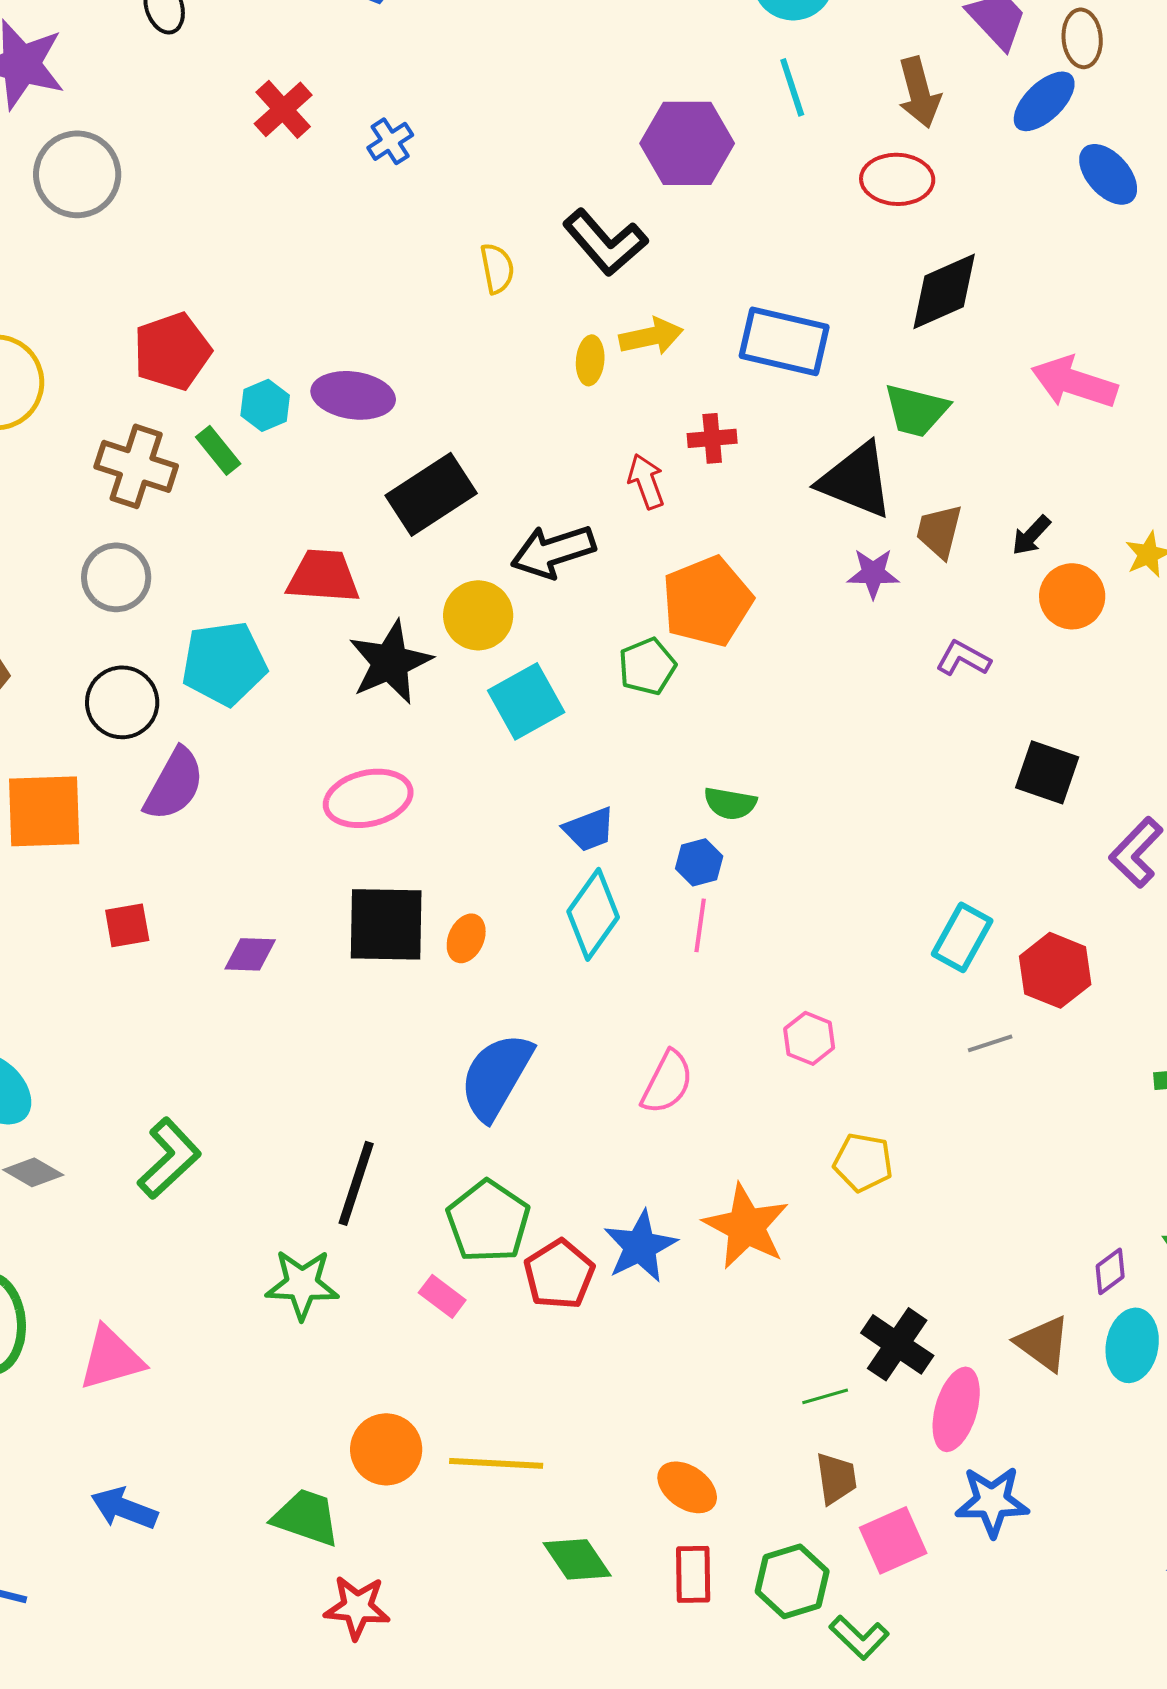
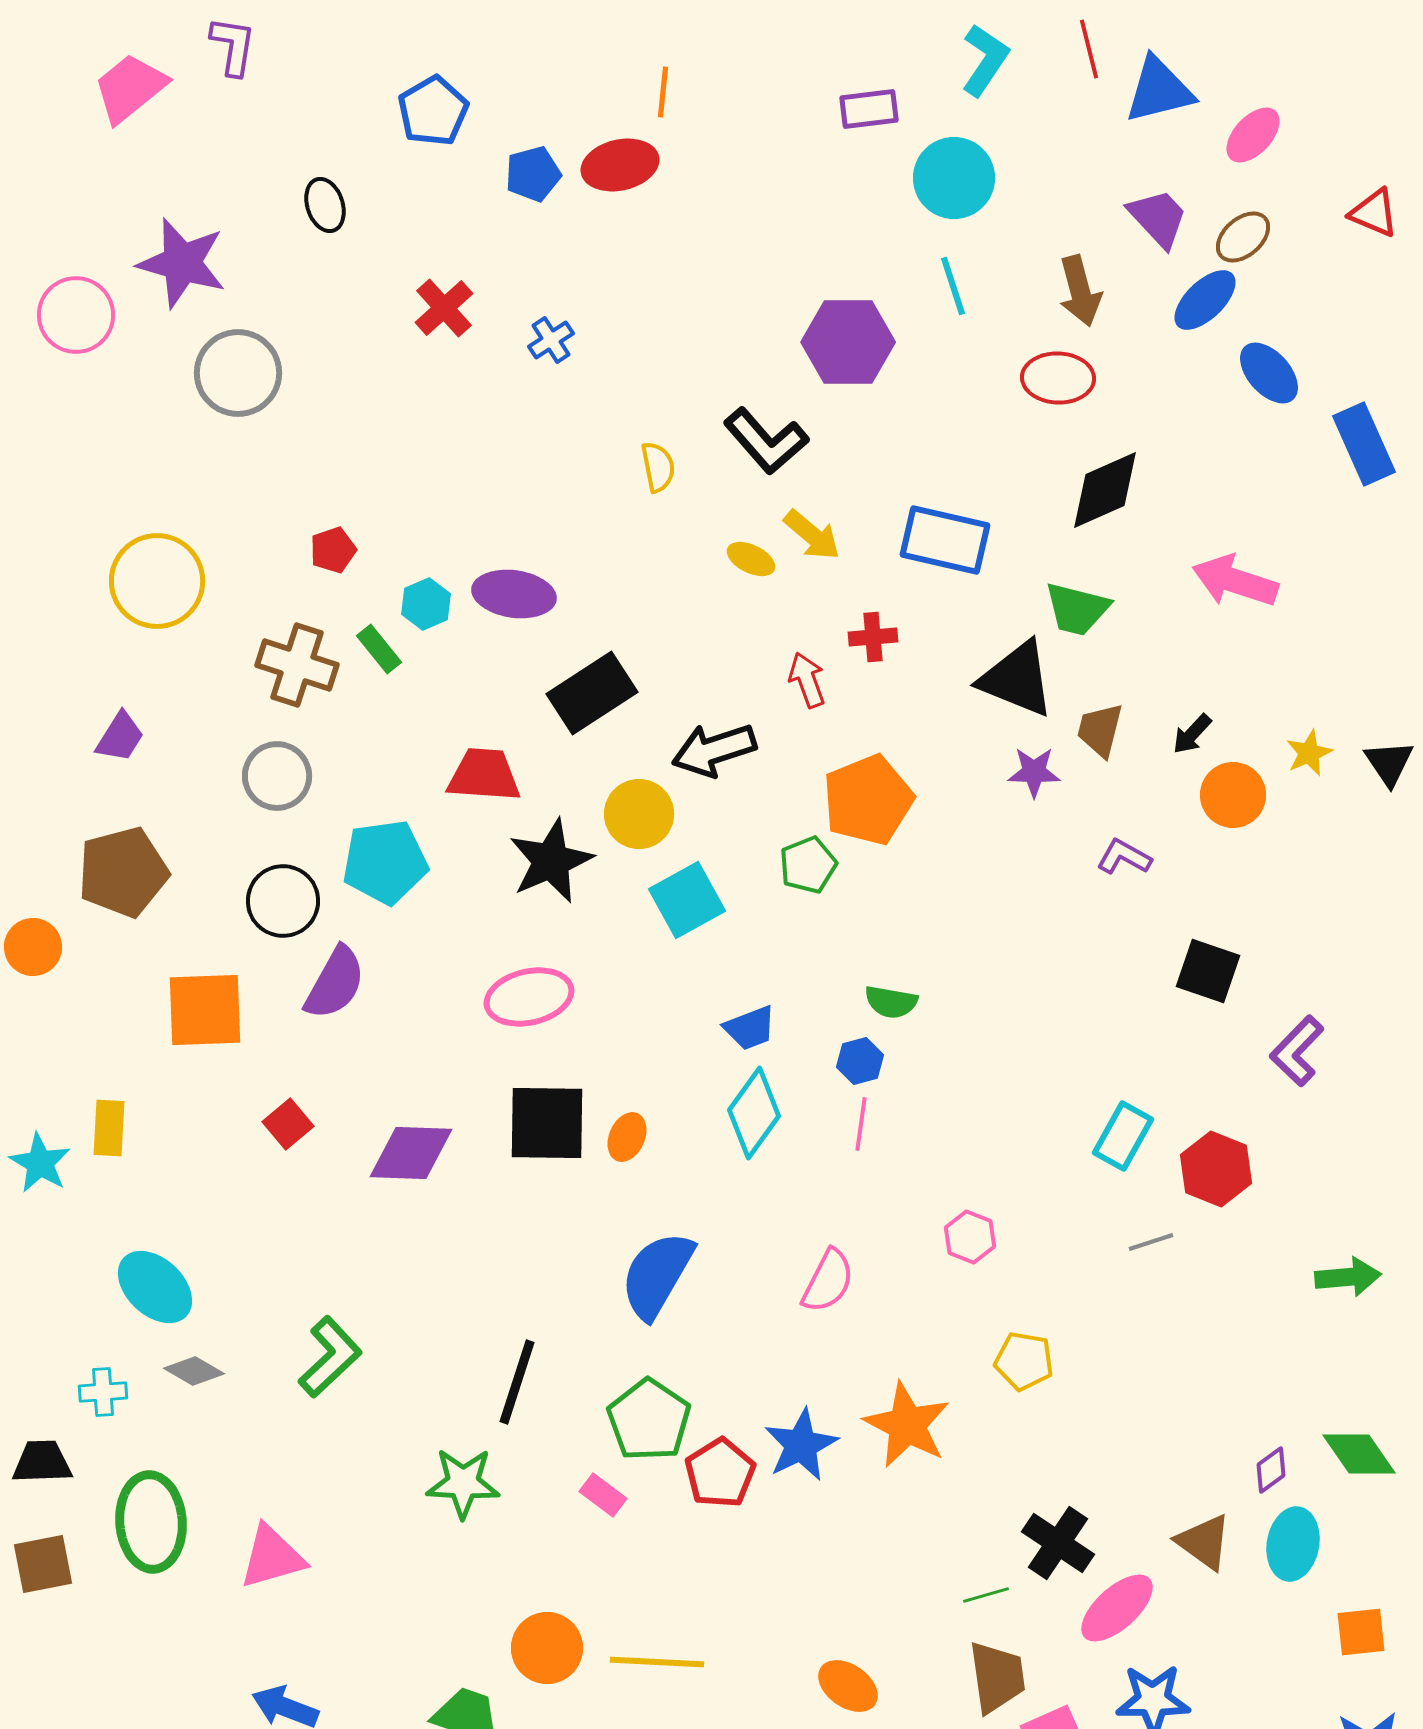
brown ellipse: (1082, 38) -> (1243, 237), turned 54
yellow arrow: (651, 336) -> (812, 535), turned 52
red pentagon: (172, 351) -> (333, 550), size x0.6
yellow ellipse: (590, 360) -> (751, 559), turned -69
red square: (127, 925) -> (288, 1124), turned -30
purple diamond: (250, 954) -> (411, 1153), size x1.6
pink ellipse: (956, 1409) -> (1117, 1608), turned 32
brown trapezoid: (836, 1478) -> (997, 1677), size x1.4

